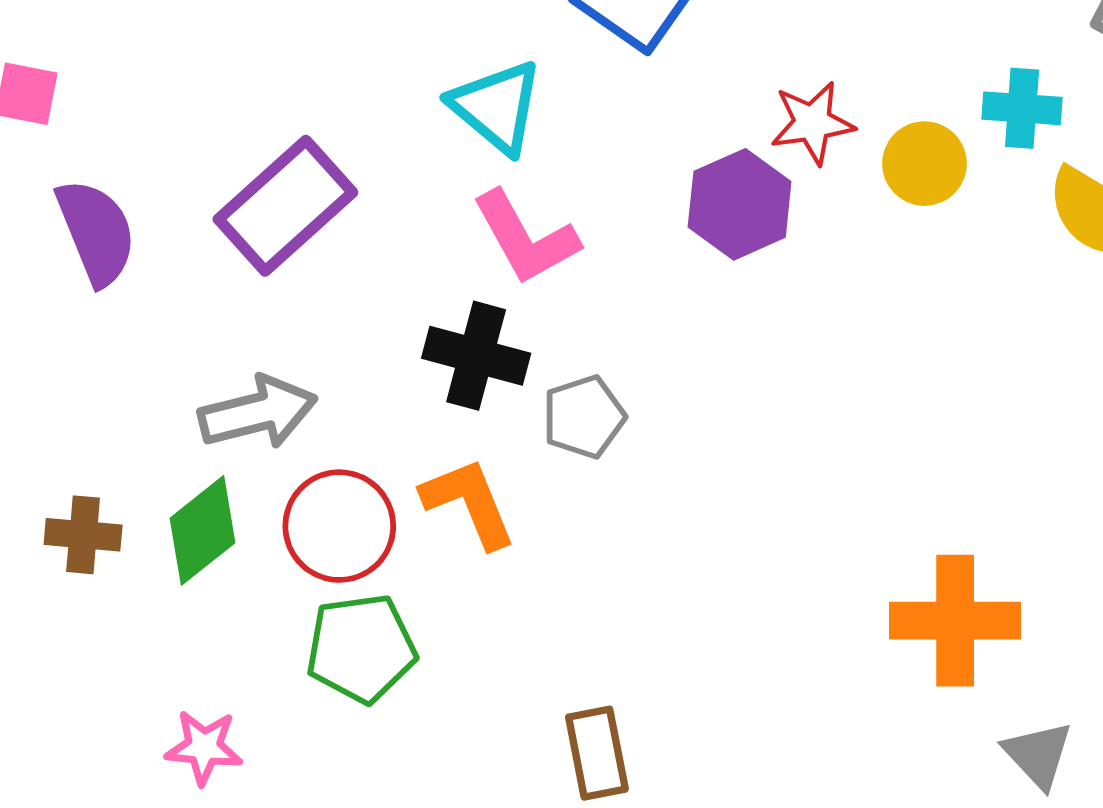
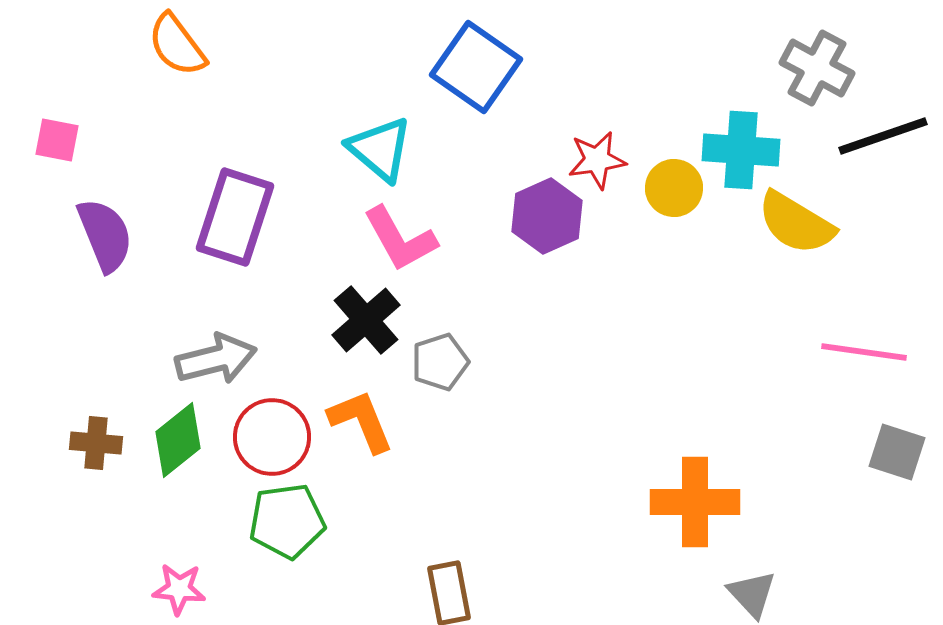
cyan cross: (1022, 108) -> (741, 150), size x1.4
purple rectangle: (285, 206) -> (235, 217), turned -30
black cross: (476, 356) -> (366, 320), turned 34

